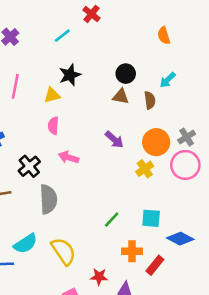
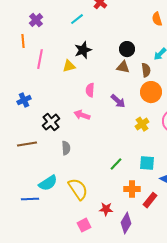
pink semicircle: (53, 126) -> (90, 90), moved
orange circle: (156, 142) -> (151, 92), moved
gray semicircle: (48, 199) -> (66, 148), size x0.6

